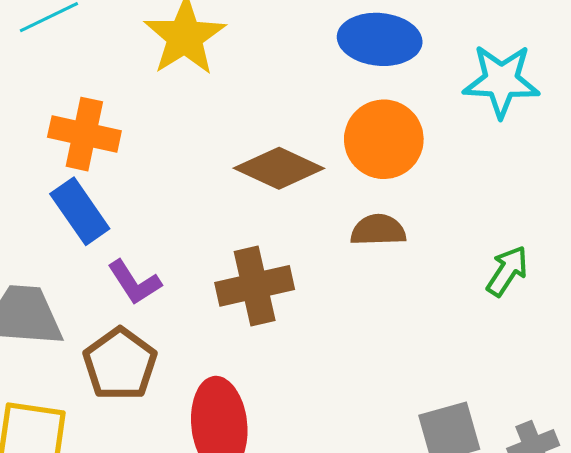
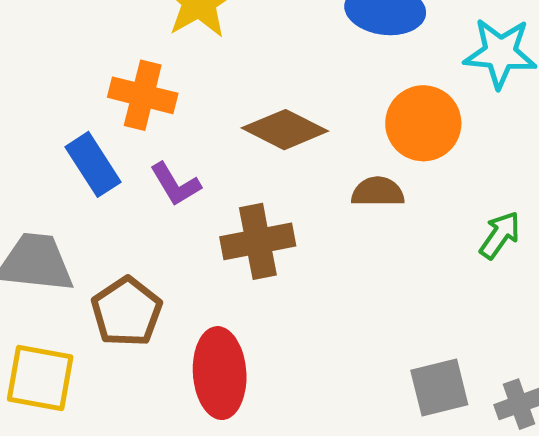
orange cross: (84, 134) -> (143, 95), moved
orange circle: (384, 139) -> (423, 123), moved
purple L-shape: (134, 282) -> (175, 184), moved

